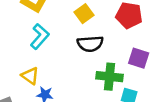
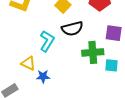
cyan L-shape: (40, 37) -> (47, 41), moved

